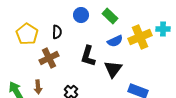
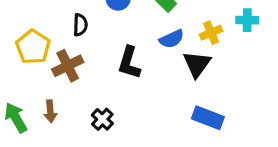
yellow pentagon: (27, 34) -> (33, 47), moved
yellow cross: (140, 37) -> (211, 33), size x0.6
black triangle: (113, 69) -> (197, 64), moved

